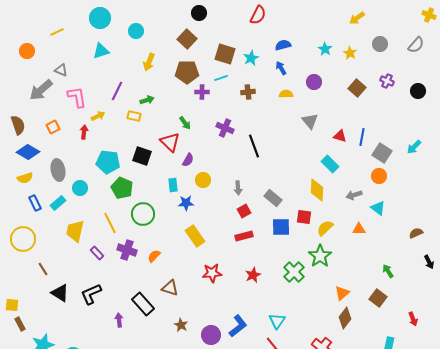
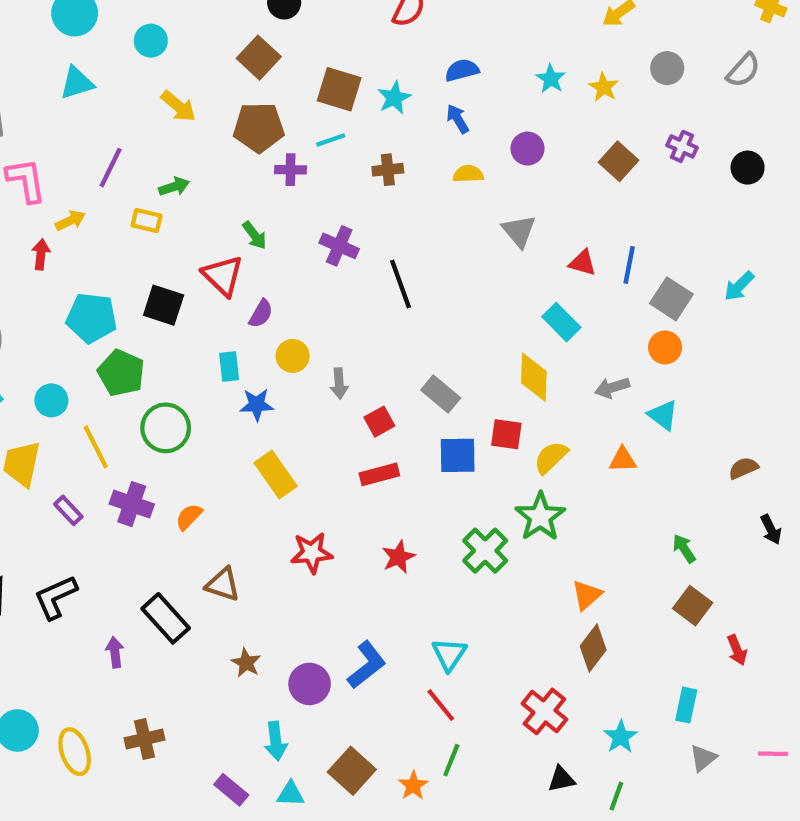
yellow arrow: (149, 62) -> (178, 106), turned -72
cyan circle: (80, 188) -> (51, 400), moved
gray arrow: (238, 188) -> (339, 383), moved
brown square: (378, 298) -> (693, 606), moved

